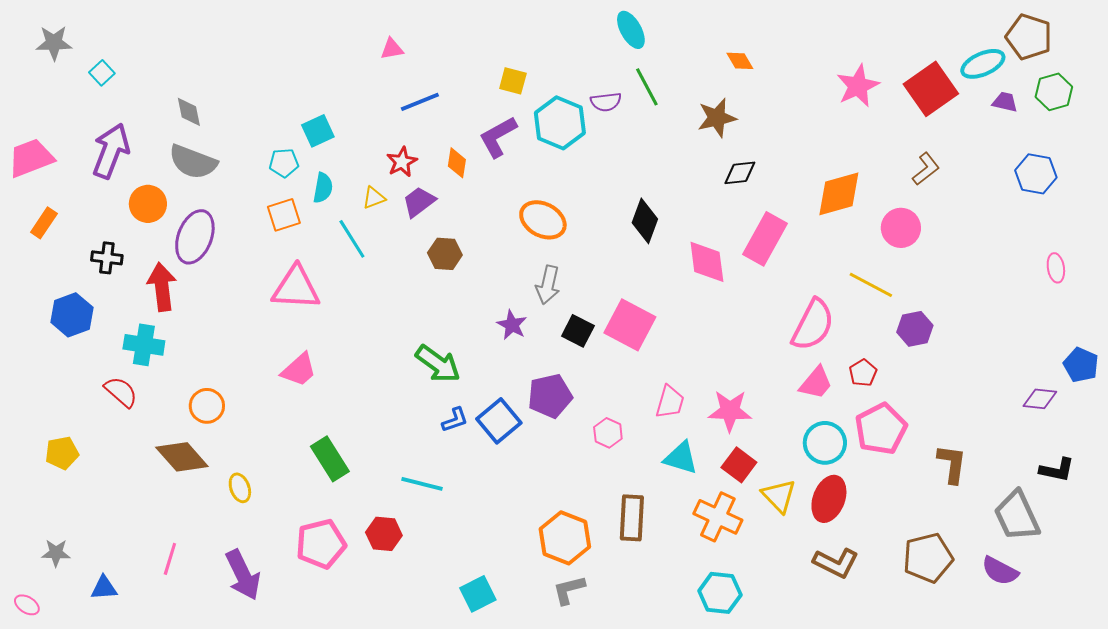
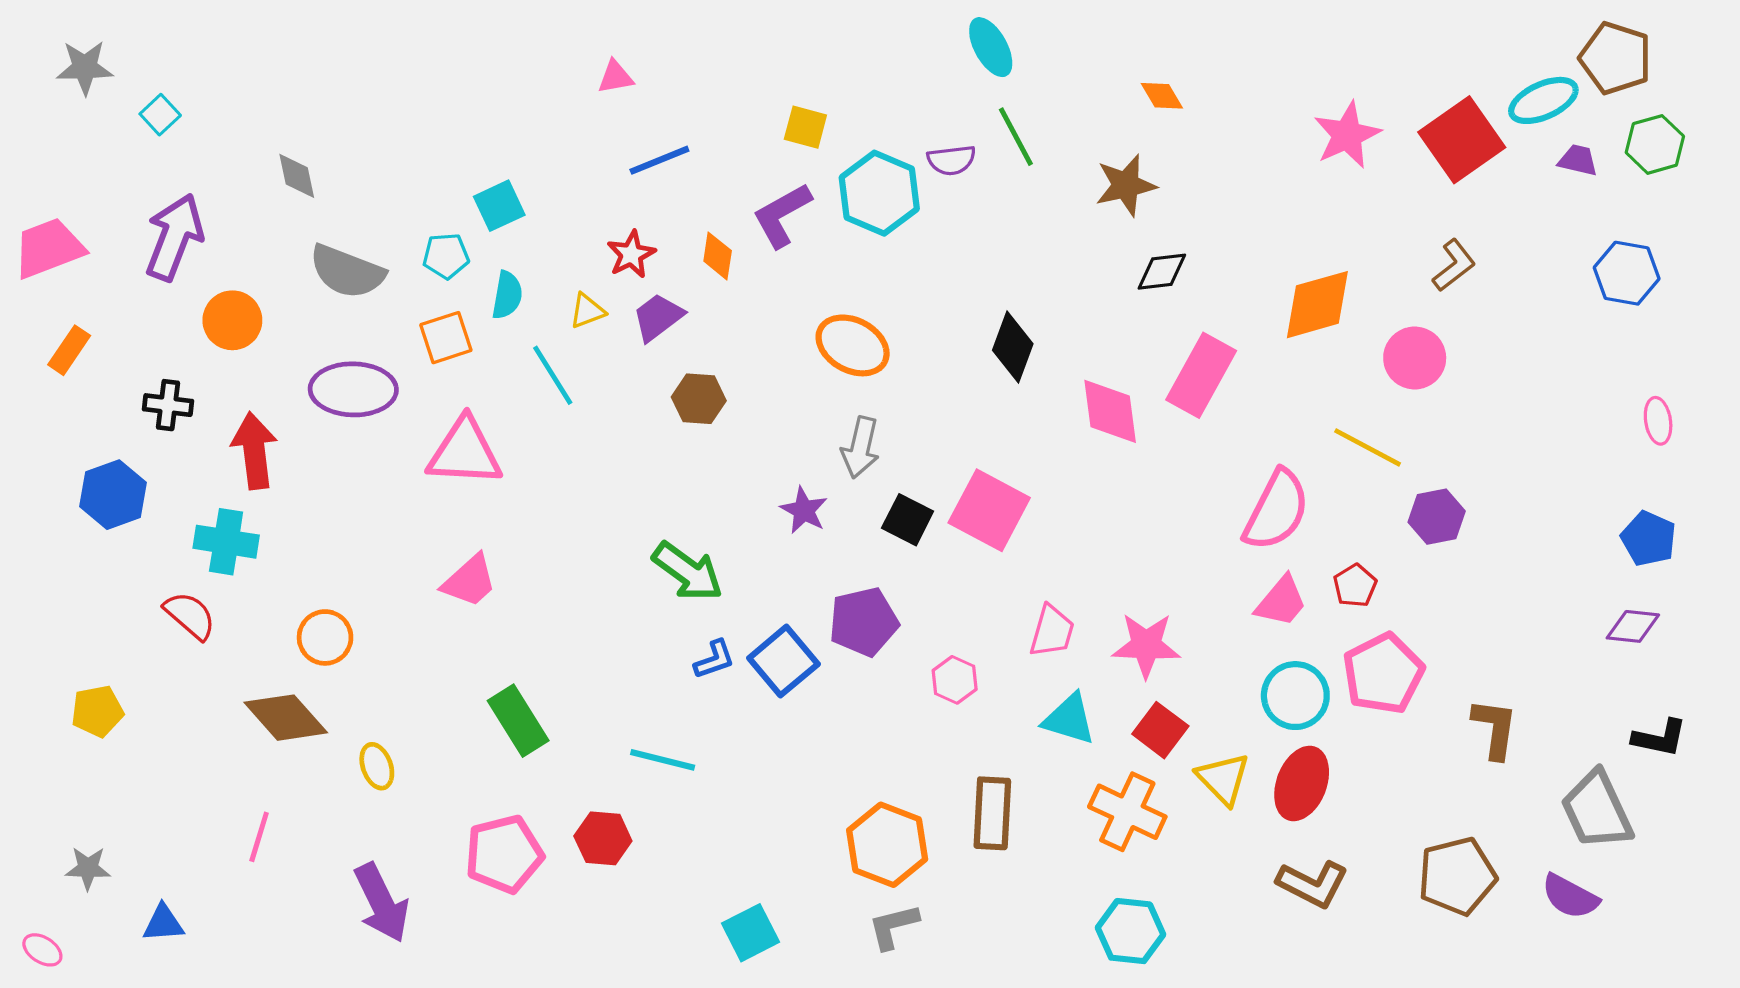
gray semicircle: (193, 162) -> (347, 272), moved
purple ellipse: (195, 237) -> (353, 389), moved, turned 70
blue pentagon: (1081, 365) -> (1649, 539), moved
pink line: (170, 559) -> (259, 837), moved

